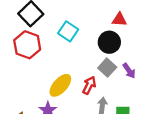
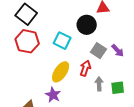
cyan square: (68, 31) -> (62, 41), moved
black circle: (109, 42) -> (87, 25), moved

